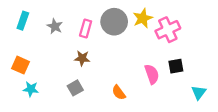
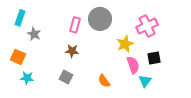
yellow star: (143, 18) -> (125, 44), moved
gray star: (55, 26) -> (34, 34), moved
gray square: (75, 88) -> (66, 77), turned -32
cyan triangle: (199, 92) -> (145, 81), moved

